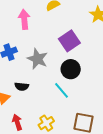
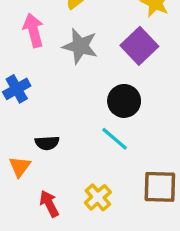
purple square: (69, 41) -> (139, 46), moved
gray star: (37, 59) -> (80, 46), moved

